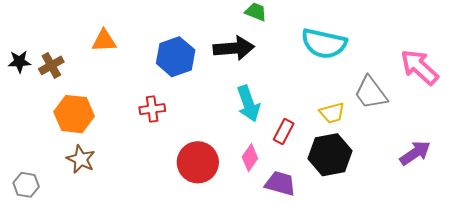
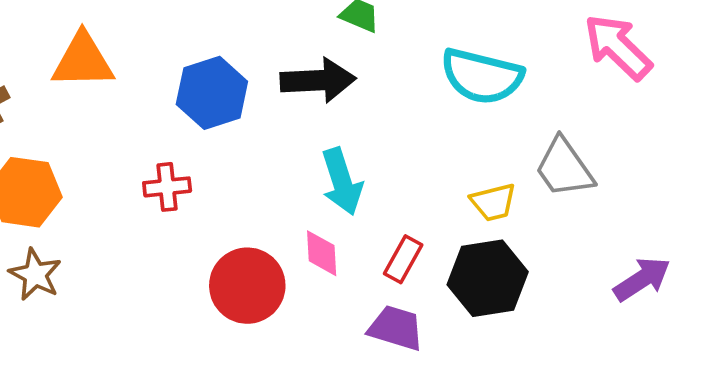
orange triangle: (104, 41) -> (83, 61), size x1.4
pink arrow: (419, 67) -> (618, 47), moved
red rectangle: (284, 132) -> (403, 259), moved
pink diamond: (250, 158) -> (322, 253), moved, turned -40

